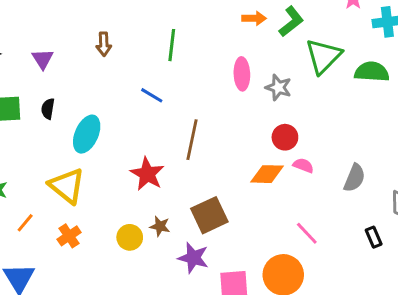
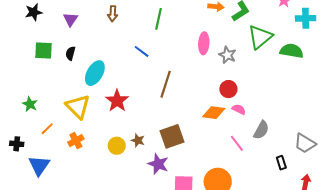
red star: (147, 174) -> (117, 101), moved
gray semicircle: (354, 178) -> (261, 130), moved
pink line: (307, 233) -> (237, 143), moved

